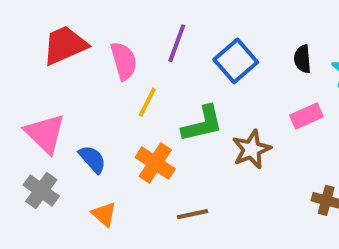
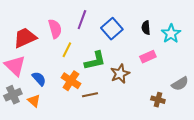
red trapezoid: (65, 45) -> (25, 38), moved
gray cross: (41, 191) -> (13, 95), turned 30
orange triangle: (104, 214) -> (34, 101), moved
brown line: (193, 214) -> (90, 95), moved

